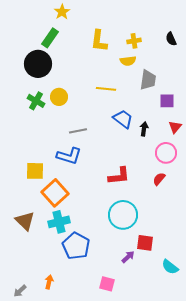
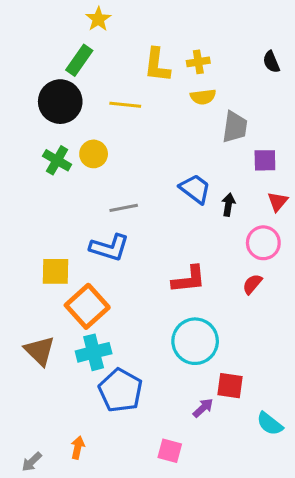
yellow cross: (134, 41) -> (198, 62), moved
yellow line: (106, 89) -> (125, 105), moved

